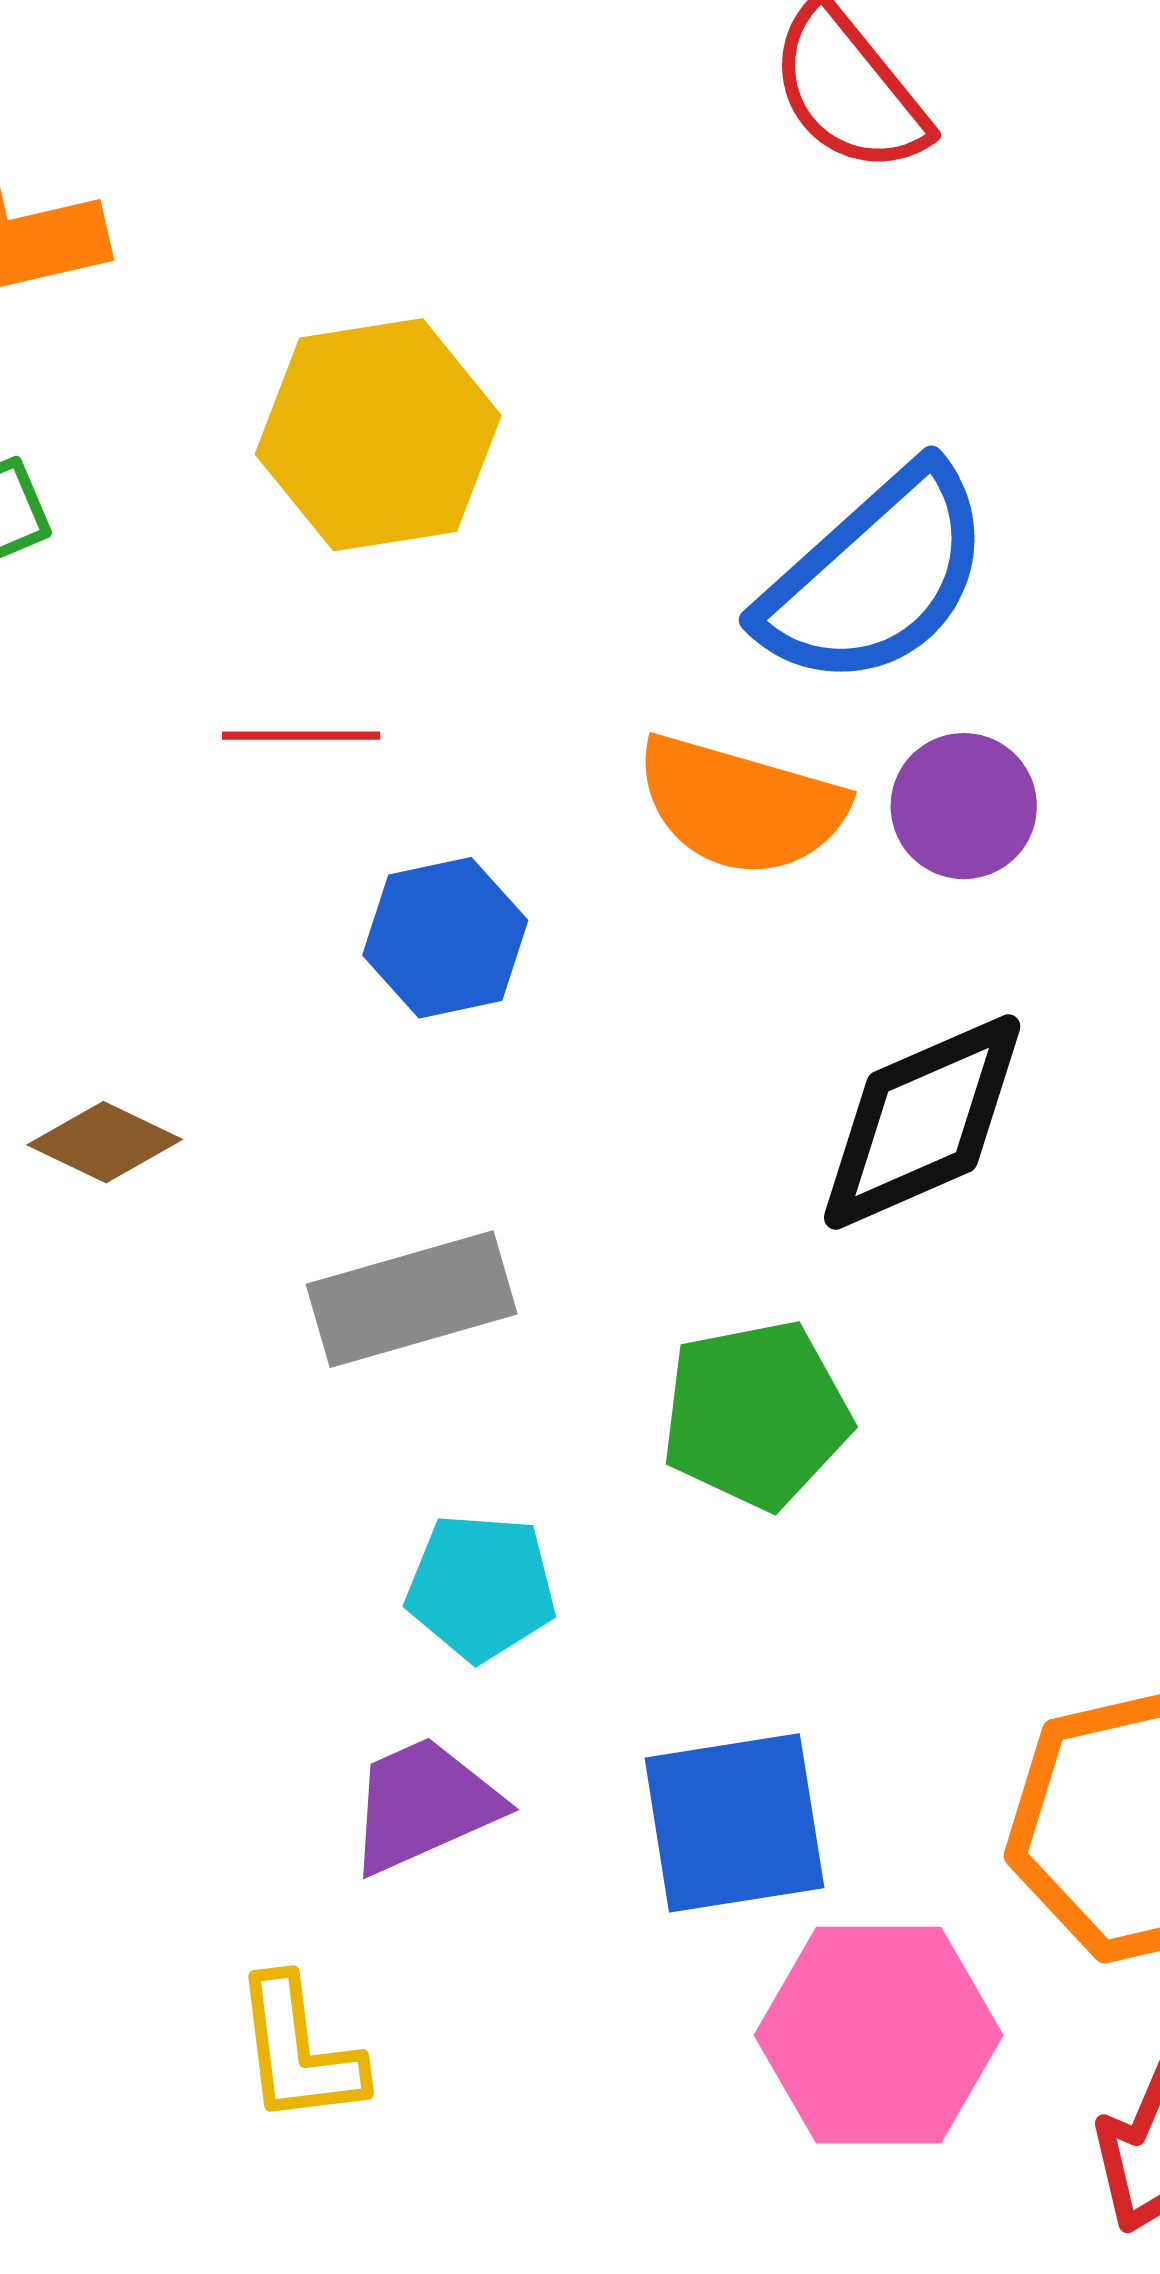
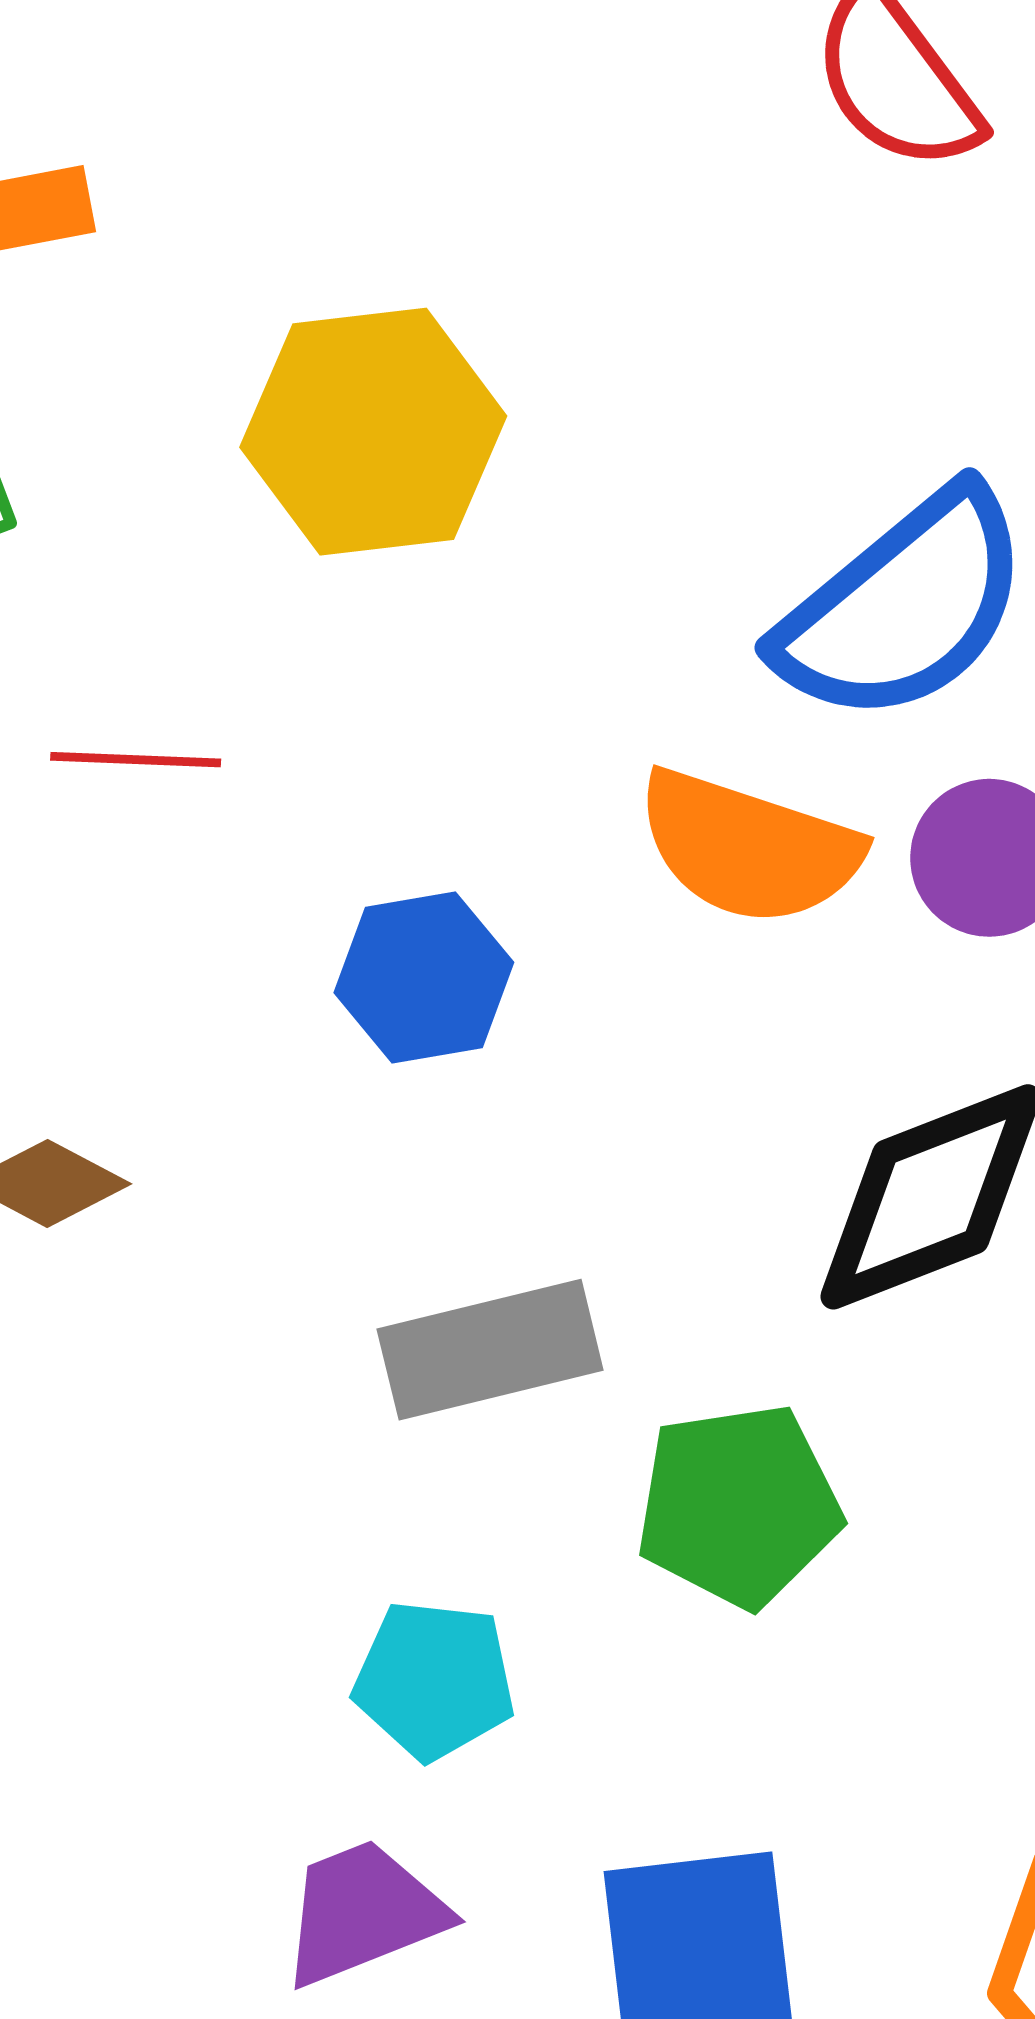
red line: (301, 736) -> (136, 760), moved
gray rectangle: (412, 1299) -> (490, 1350), moved

